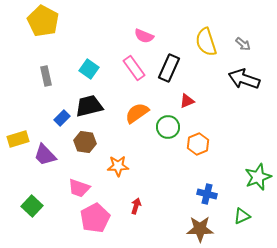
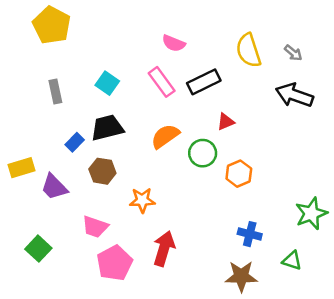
black rectangle: (169, 68) -> (204, 82), turned 40
red arrow: (136, 206) -> (164, 249), size x1.8
green triangle: (242, 216) -> (292, 261), turned 42

